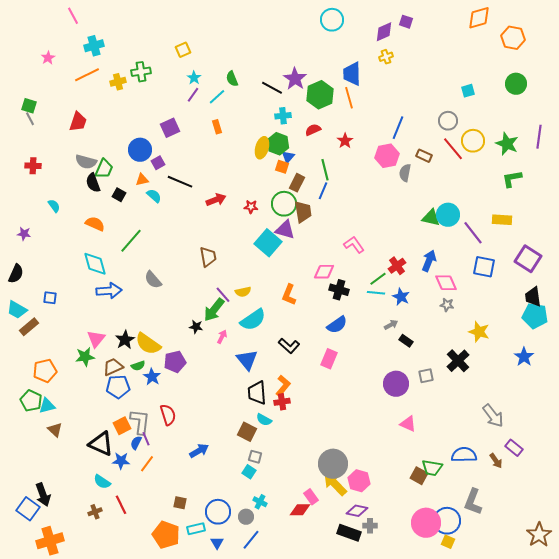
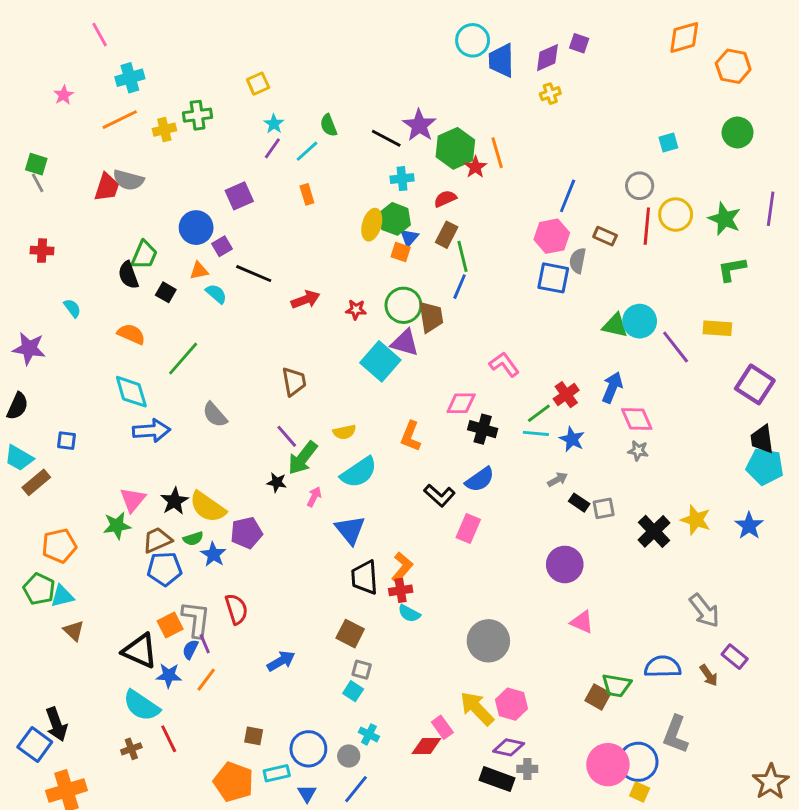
blue trapezoid: (352, 74) -> (501, 60), moved
red star: (345, 141) -> (475, 167), moved
red line: (453, 149) -> (647, 226), turned 45
gray semicircle: (86, 162) -> (128, 180), moved
brown rectangle: (297, 183) -> (447, 235), moved
purple star: (24, 234) -> (29, 348), size x1.6
blue square: (484, 267) -> (553, 278), moved
purple line: (223, 295) -> (287, 436), moved
yellow star: (479, 332) -> (696, 520), moved
black L-shape: (289, 346) -> (439, 495), moved
gray square: (426, 376) -> (604, 508), moved
cyan semicircle: (264, 420) -> (409, 613), moved
gray circle: (333, 464) -> (488, 641), moved
cyan semicircle: (102, 482) -> (141, 706), size x1.5

